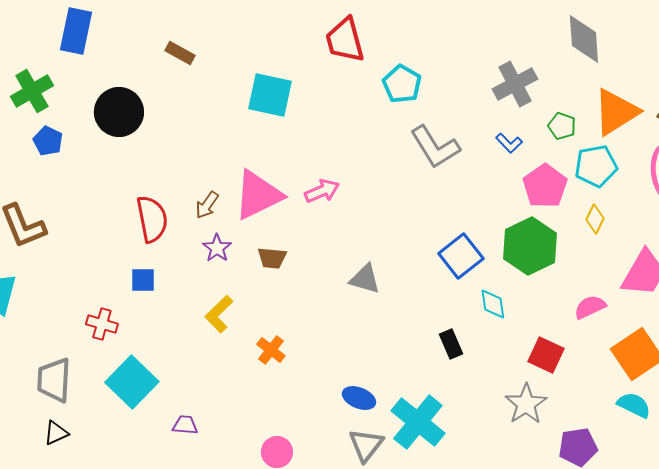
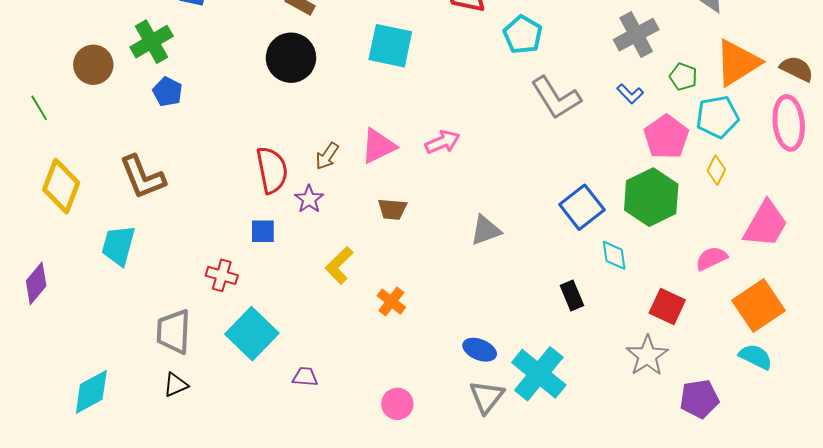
black circle: (119, 112) -> (291, 58), moved
pink triangle: (258, 195) -> (378, 146), size x0.7
purple star: (217, 248) -> (309, 199), moved
gray triangle: (365, 279) -> (486, 230), turned -36

